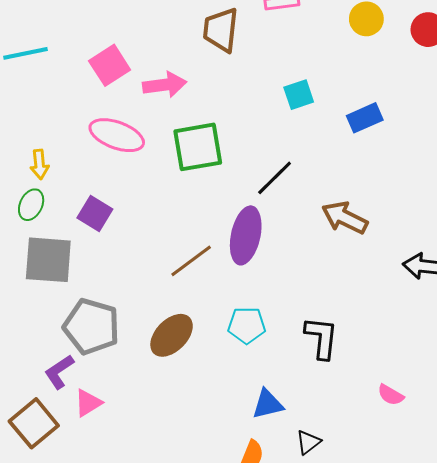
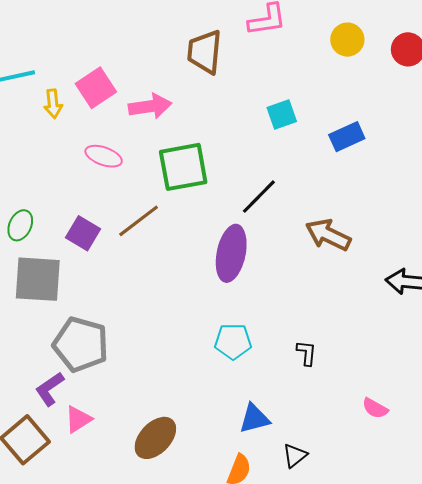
pink ellipse: (117, 135) -> (104, 156), size x0.7
yellow arrow: (40, 164) -> (53, 104), moved
brown line: (191, 261) -> (139, 221), moved
brown ellipse: (172, 335) -> (155, 438), moved
black L-shape: (321, 338) -> (307, 353), size x0.6

